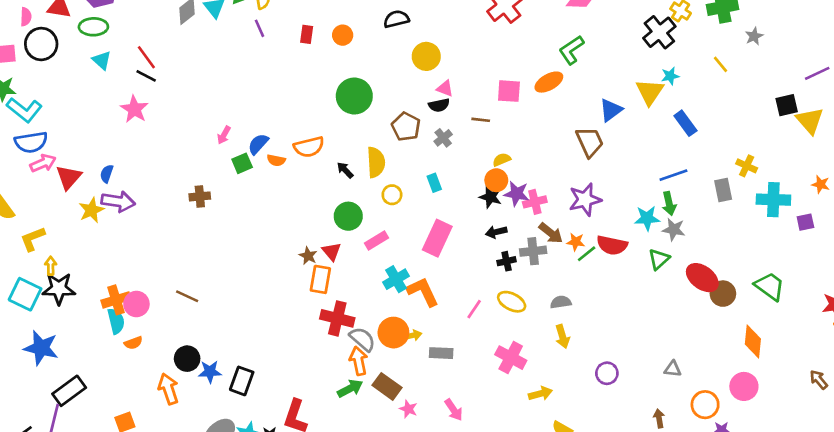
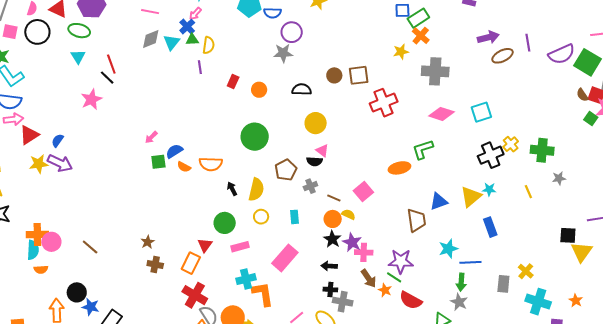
pink square: (509, 91) -> (363, 191), moved, turned 30
brown line: (481, 120) -> (334, 198), moved
yellow semicircle: (502, 160) -> (348, 214), turned 32
orange circle: (496, 180) -> (333, 219), moved
brown cross: (200, 196) -> (155, 264), moved
cyan star: (647, 218) -> (448, 249), moved, turned -30
gray cross: (533, 251) -> (343, 302), moved
green line: (587, 254) -> (394, 277), moved, turned 56
brown star: (308, 256) -> (148, 242), moved

